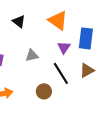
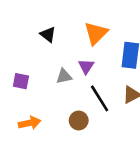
orange triangle: (58, 20) -> (96, 33), turned 40
purple triangle: (64, 47) -> (86, 66), moved

